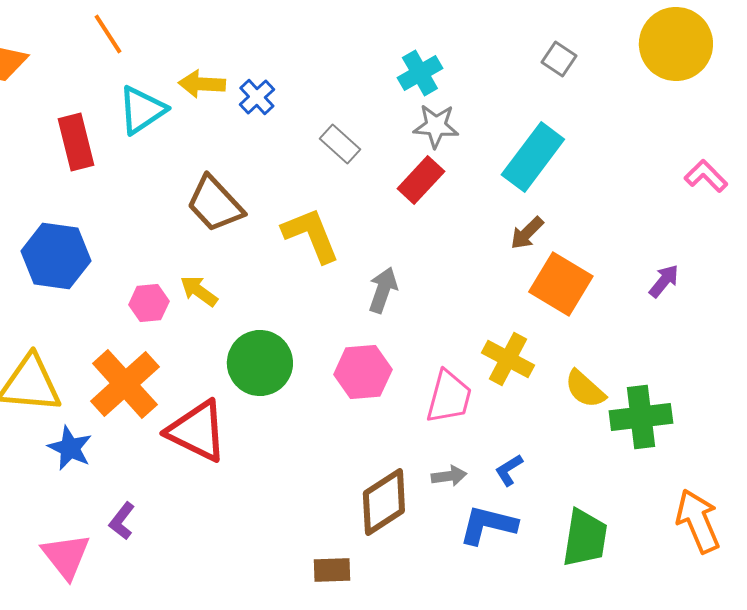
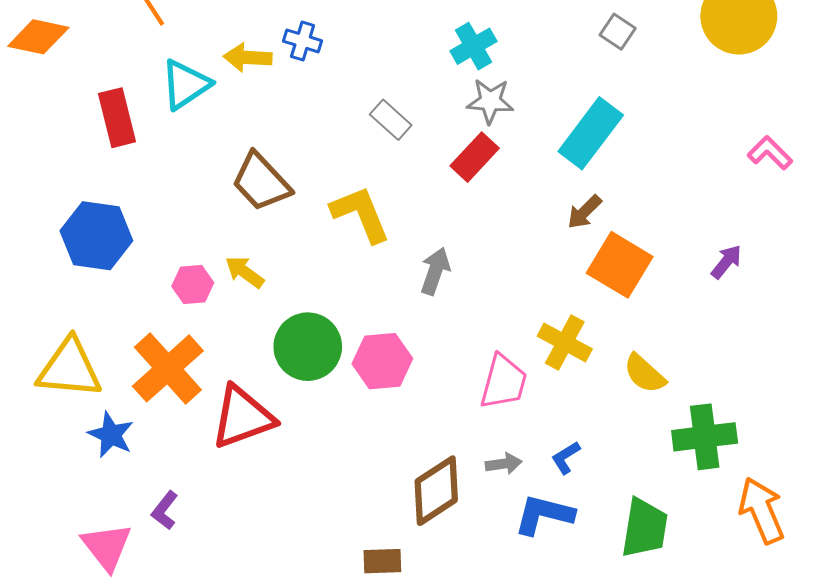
blue cross: (257, 97) -> (303, 41), moved, turned -30
pink hexagon: (363, 372) -> (382, 361), moved
green cross: (641, 417) -> (705, 437), moved
red triangle: (197, 431) -> (242, 417), turned -46

